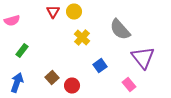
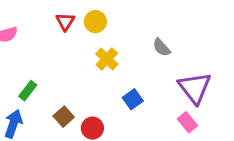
gray semicircle: (120, 30) -> (162, 47), size x0.6
green rectangle: (22, 51) -> (28, 91), moved
pink rectangle: (129, 85) -> (187, 122), moved

